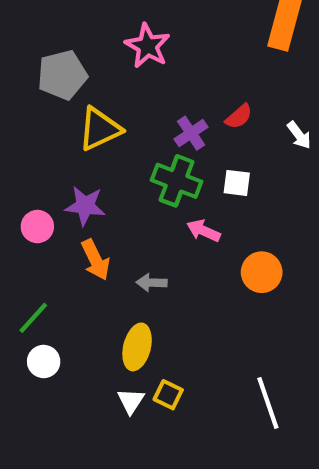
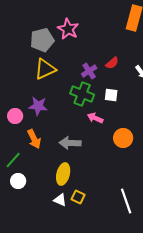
gray pentagon: (62, 75) -> (42, 40), moved
orange arrow: (96, 260) -> (34, 139), moved
gray arrow: (152, 283) -> (70, 143), size x1.5
white triangle: (131, 401) -> (60, 200), turned -40

